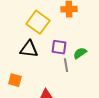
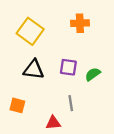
yellow square: (38, 22) -> (30, 31), moved
gray line: (66, 65) -> (71, 103), moved

